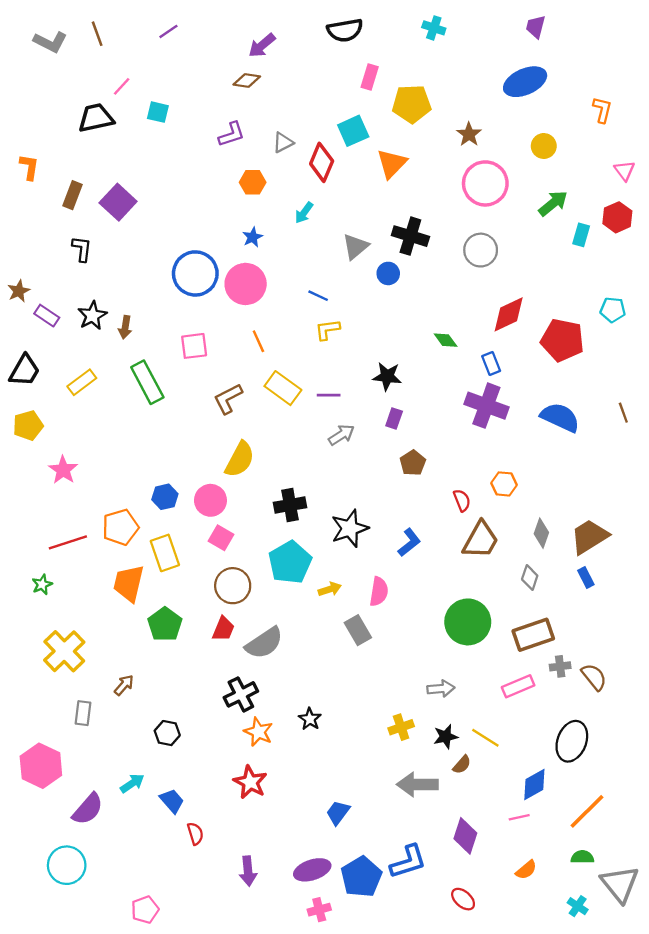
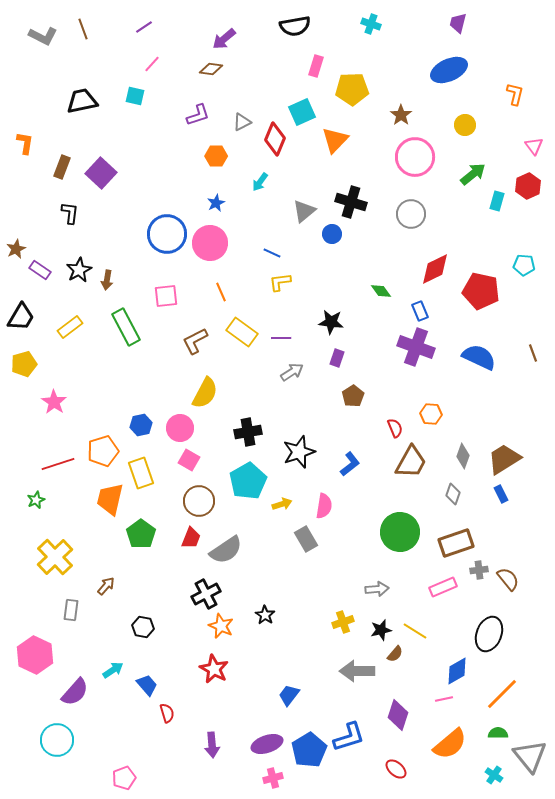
pink line: (122, 86) -> (152, 64), moved
orange semicircle: (526, 870) -> (450, 744), size x1.8

